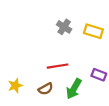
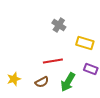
yellow rectangle: (93, 31) -> (85, 43), moved

